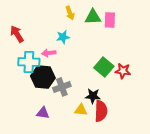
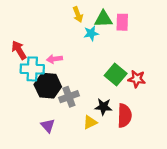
red arrow: (17, 34) -> (19, 50), moved
cyan star: (63, 37) -> (91, 33), moved
yellow triangle: (81, 110) -> (90, 122), turned -32
red semicircle: (101, 111) -> (125, 116), moved
purple triangle: (43, 113) -> (48, 126), turned 40

